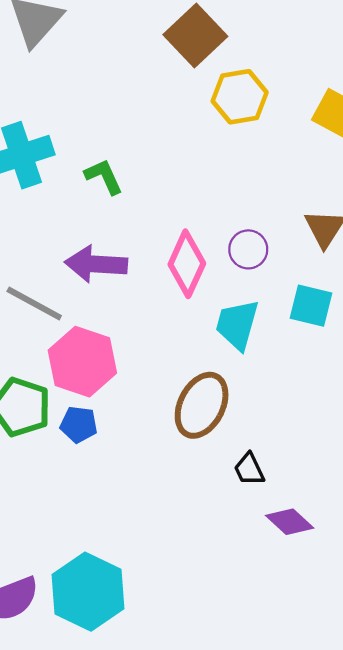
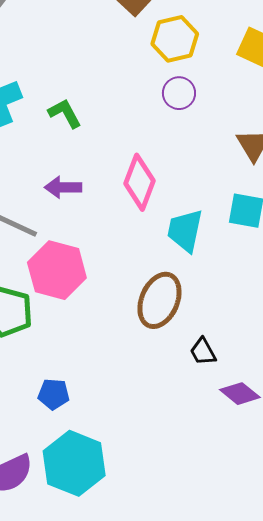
purple circle: (248, 249) -> (179, 93), moved
purple arrow: (96, 264) -> (63, 187), size x0.7
blue pentagon: (79, 424) -> (54, 394), moved

